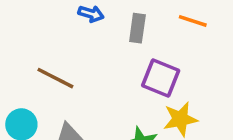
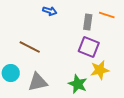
gray rectangle: (137, 28) -> (88, 22), moved

